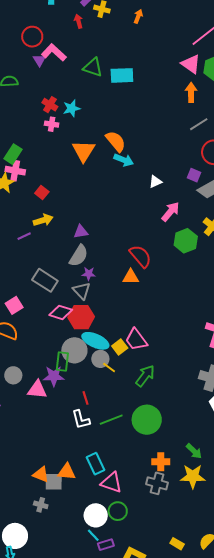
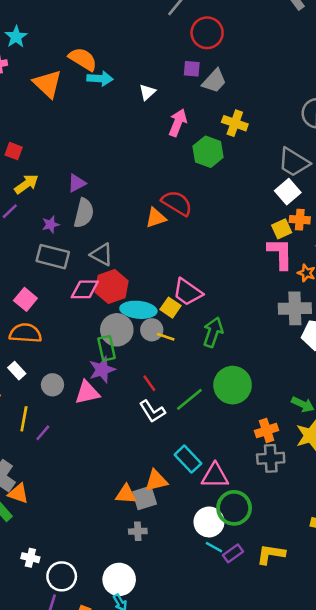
red semicircle: (140, 256) -> (177, 203), moved
purple star: (89, 274) -> (51, 225), moved
green circle: (118, 511) -> (234, 508), size x1.4

